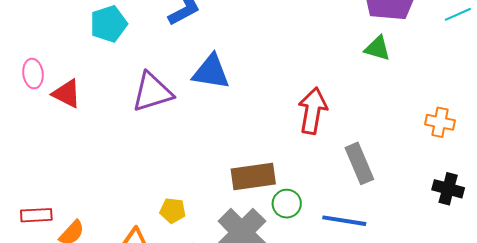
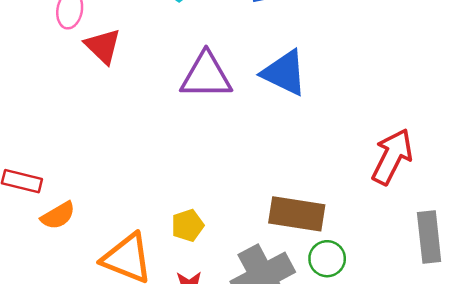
yellow pentagon: (173, 211) -> (188, 225), turned 30

